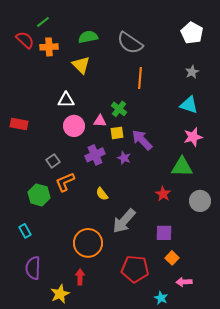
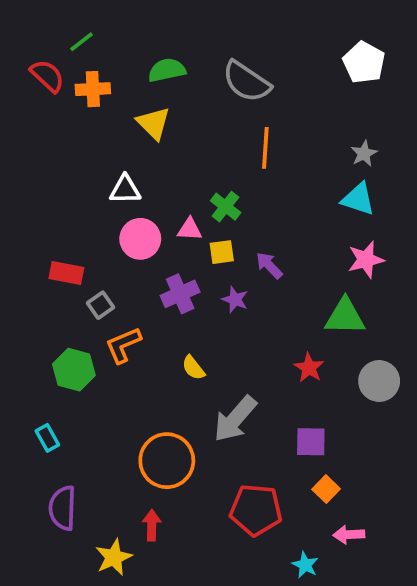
gray star: (192, 72) -> (364, 154), moved
red rectangle: (19, 124) -> (66, 273), moved
purple arrow: (142, 140) -> (269, 265), size x0.7

